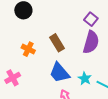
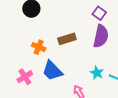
brown rectangle: (57, 43) -> (67, 39), turned -72
blue trapezoid: (59, 73) -> (52, 71), moved

